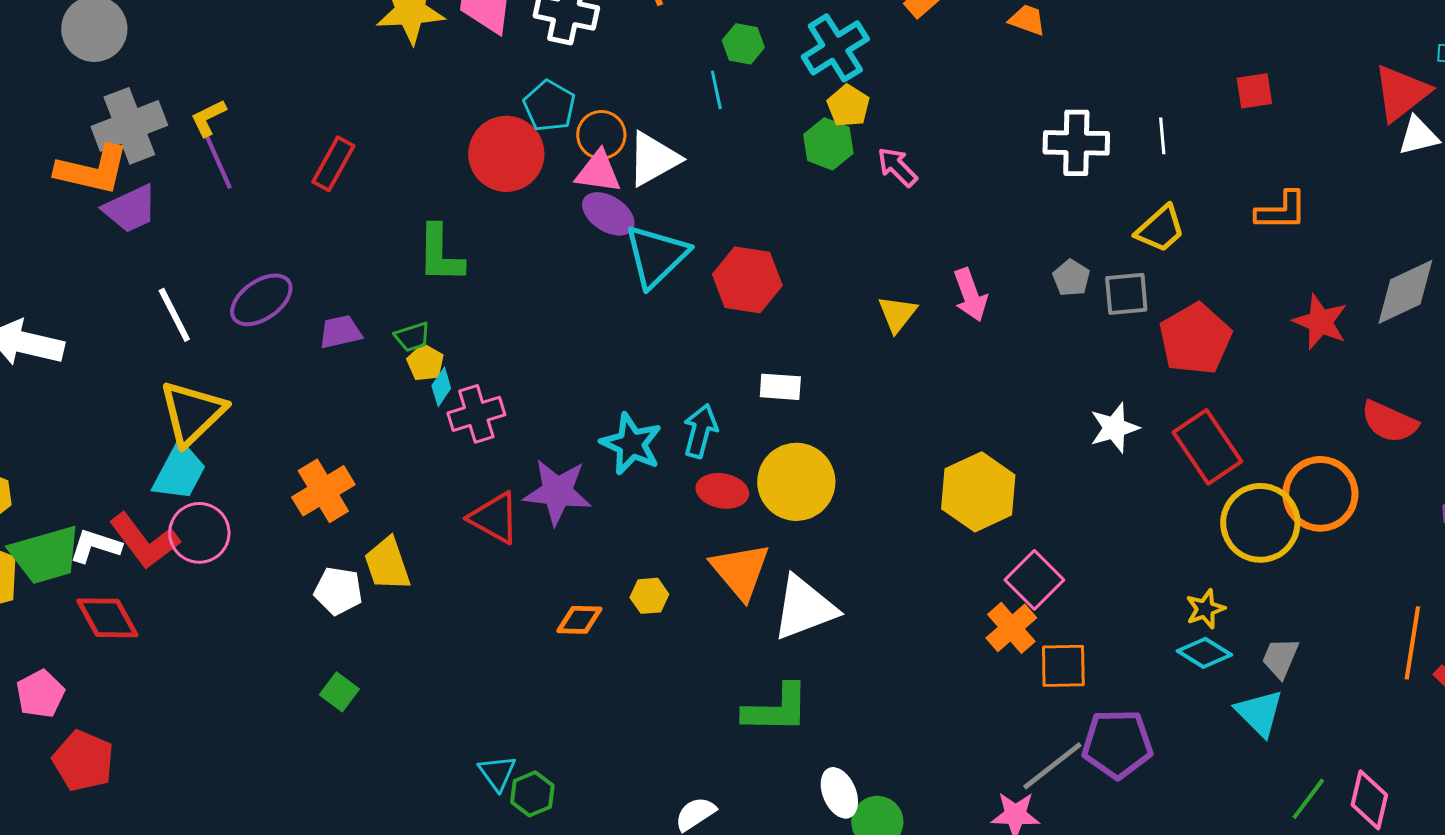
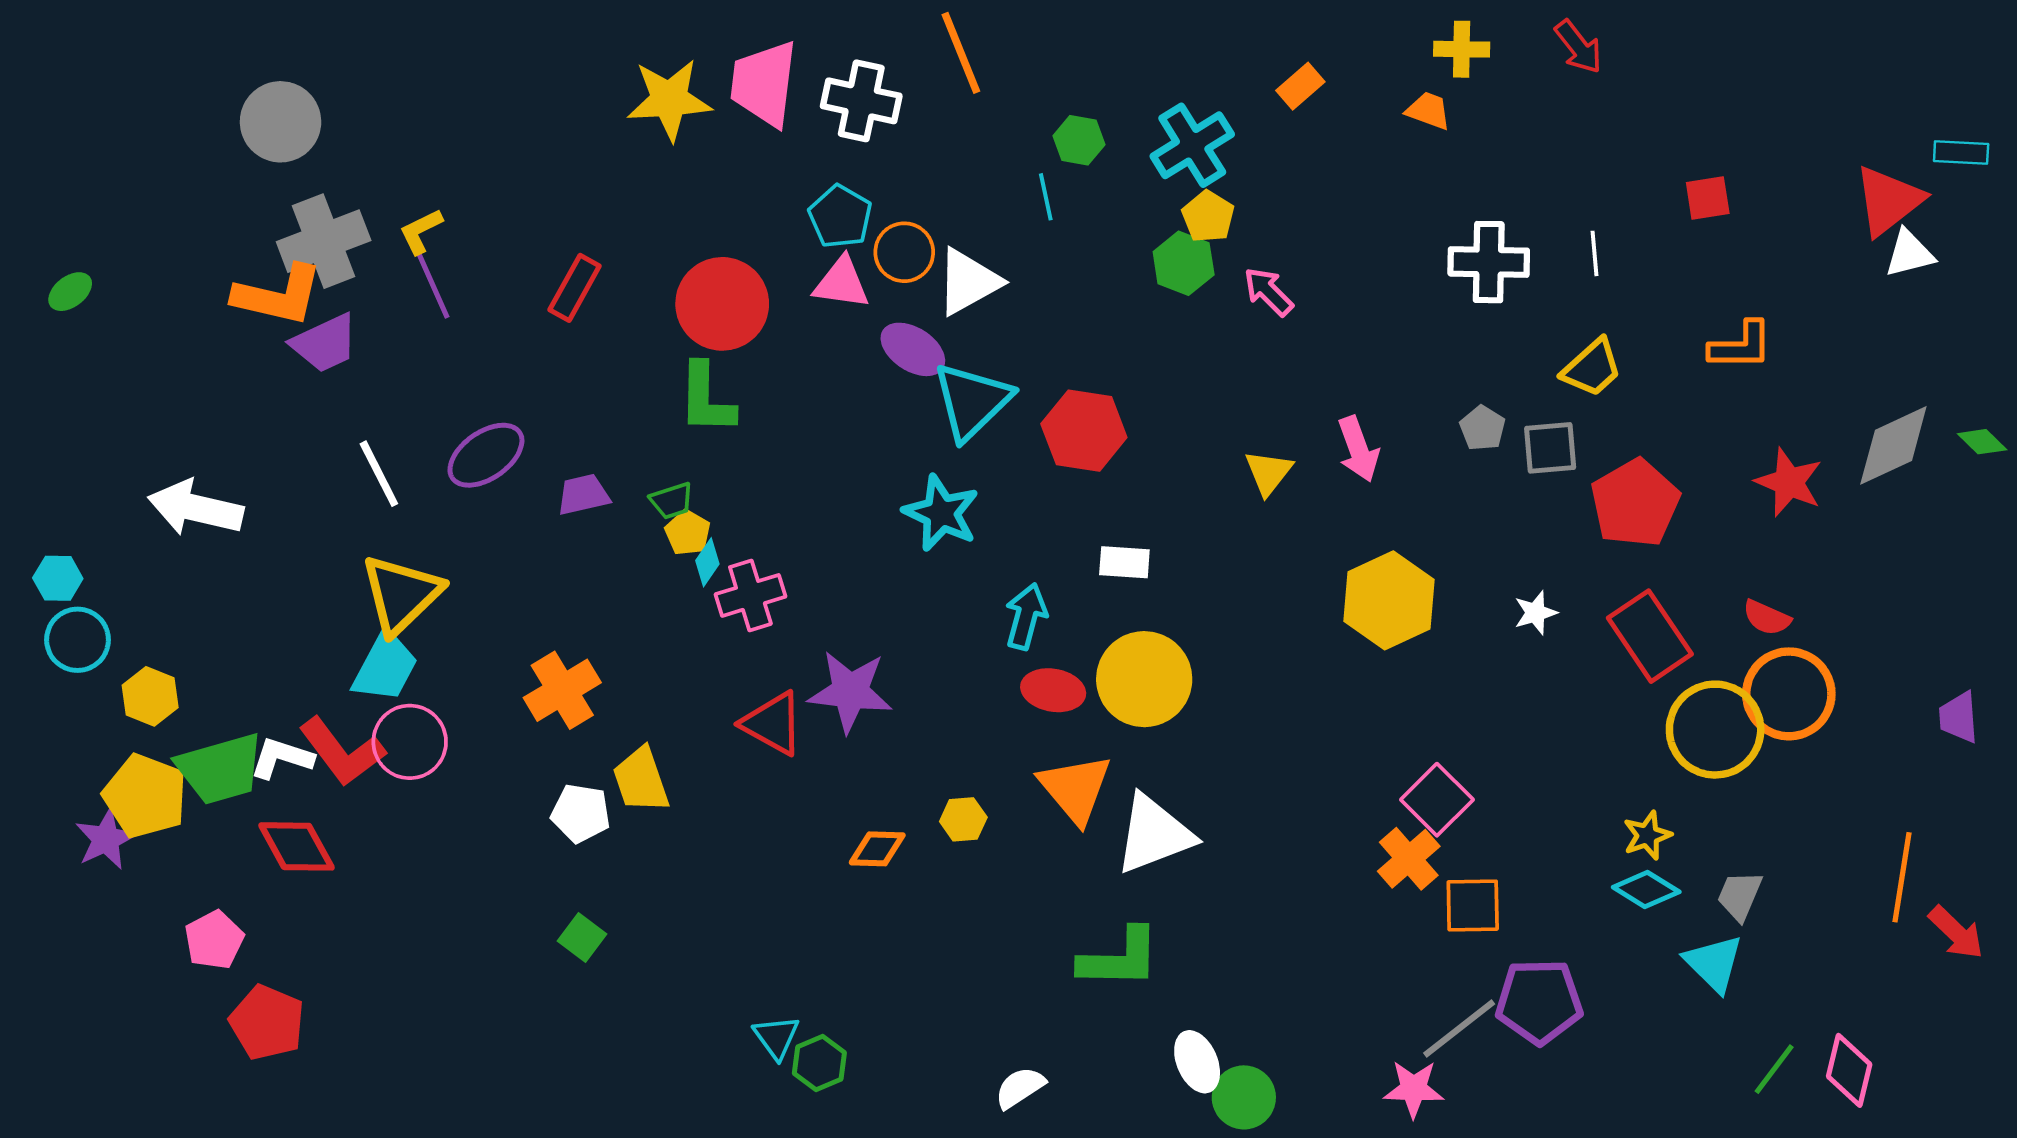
red circle: (506, 154) -> (722, 304), moved
pink triangle: (598, 172) -> (842, 283), moved
red semicircle: (1389, 422) -> (1767, 618), moved, size x0.7
white star: (1114, 428) -> (1535, 613), size x0.7
cyan star: (631, 444) -> (941, 513), moved
yellow hexagon: (978, 492) -> (1389, 600), moved

